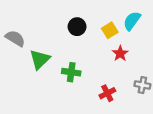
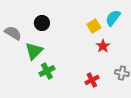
black circle: (77, 27) -> (42, 23), moved
green cross: (71, 72) -> (47, 71), moved, turned -35

